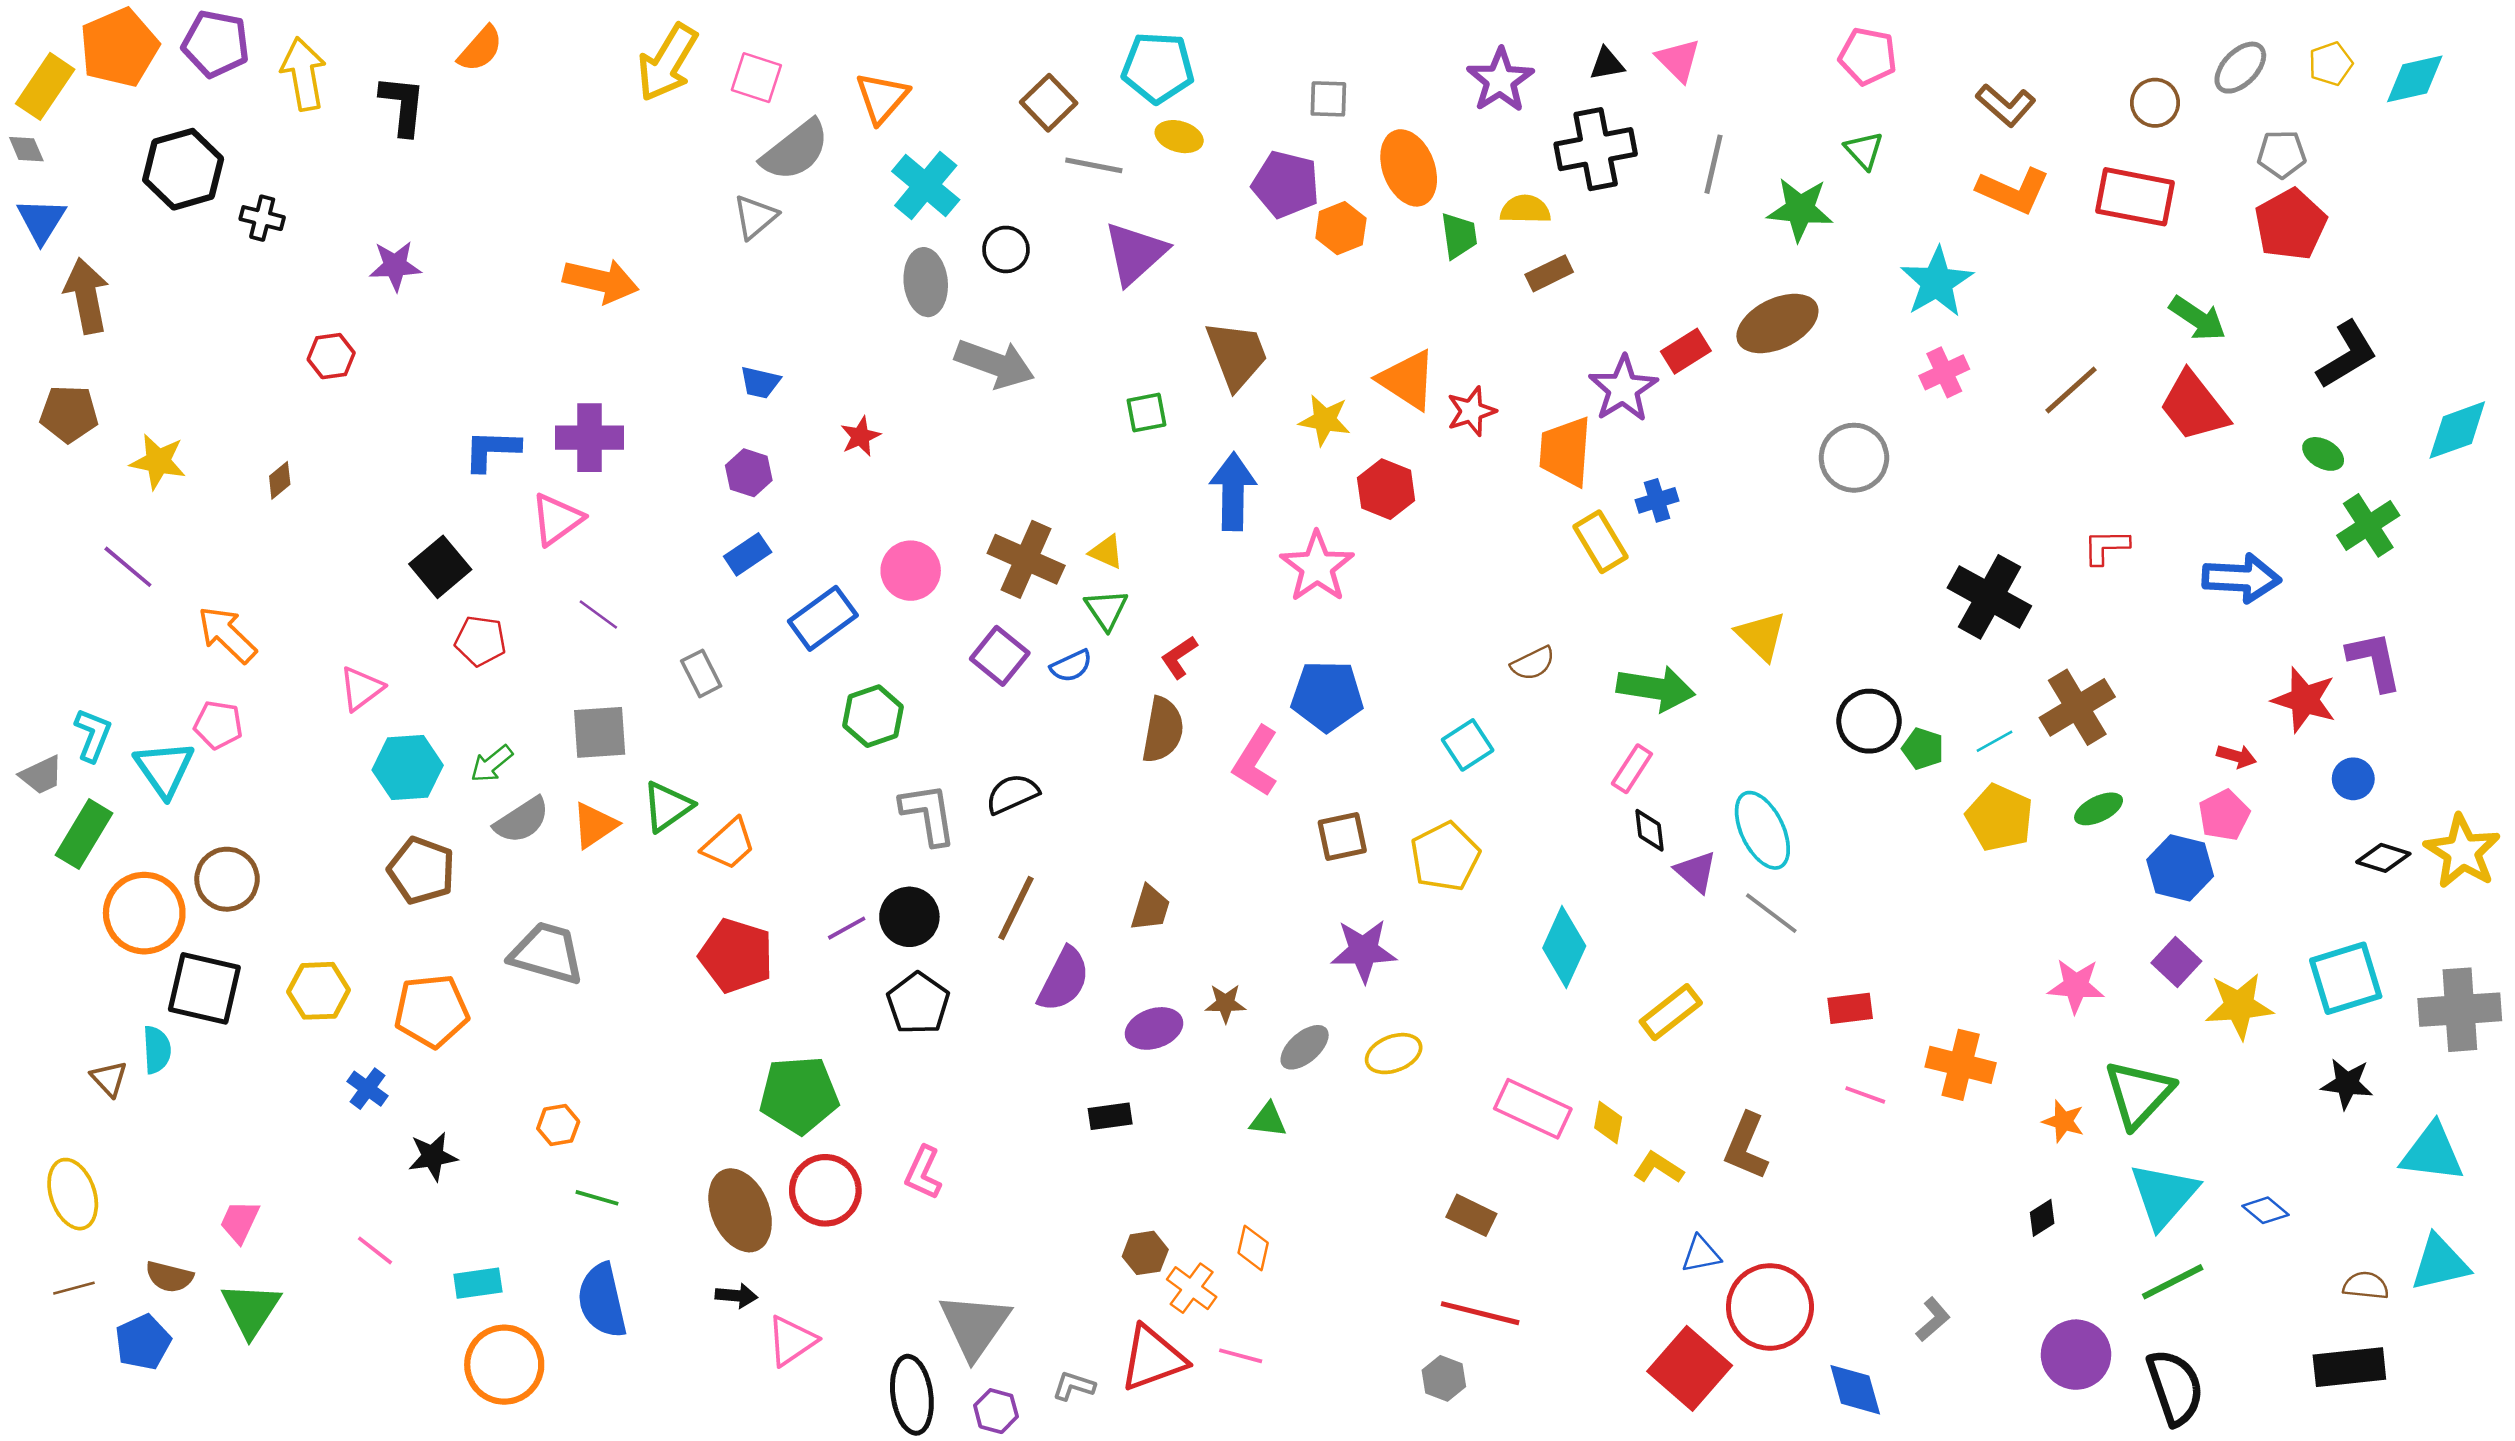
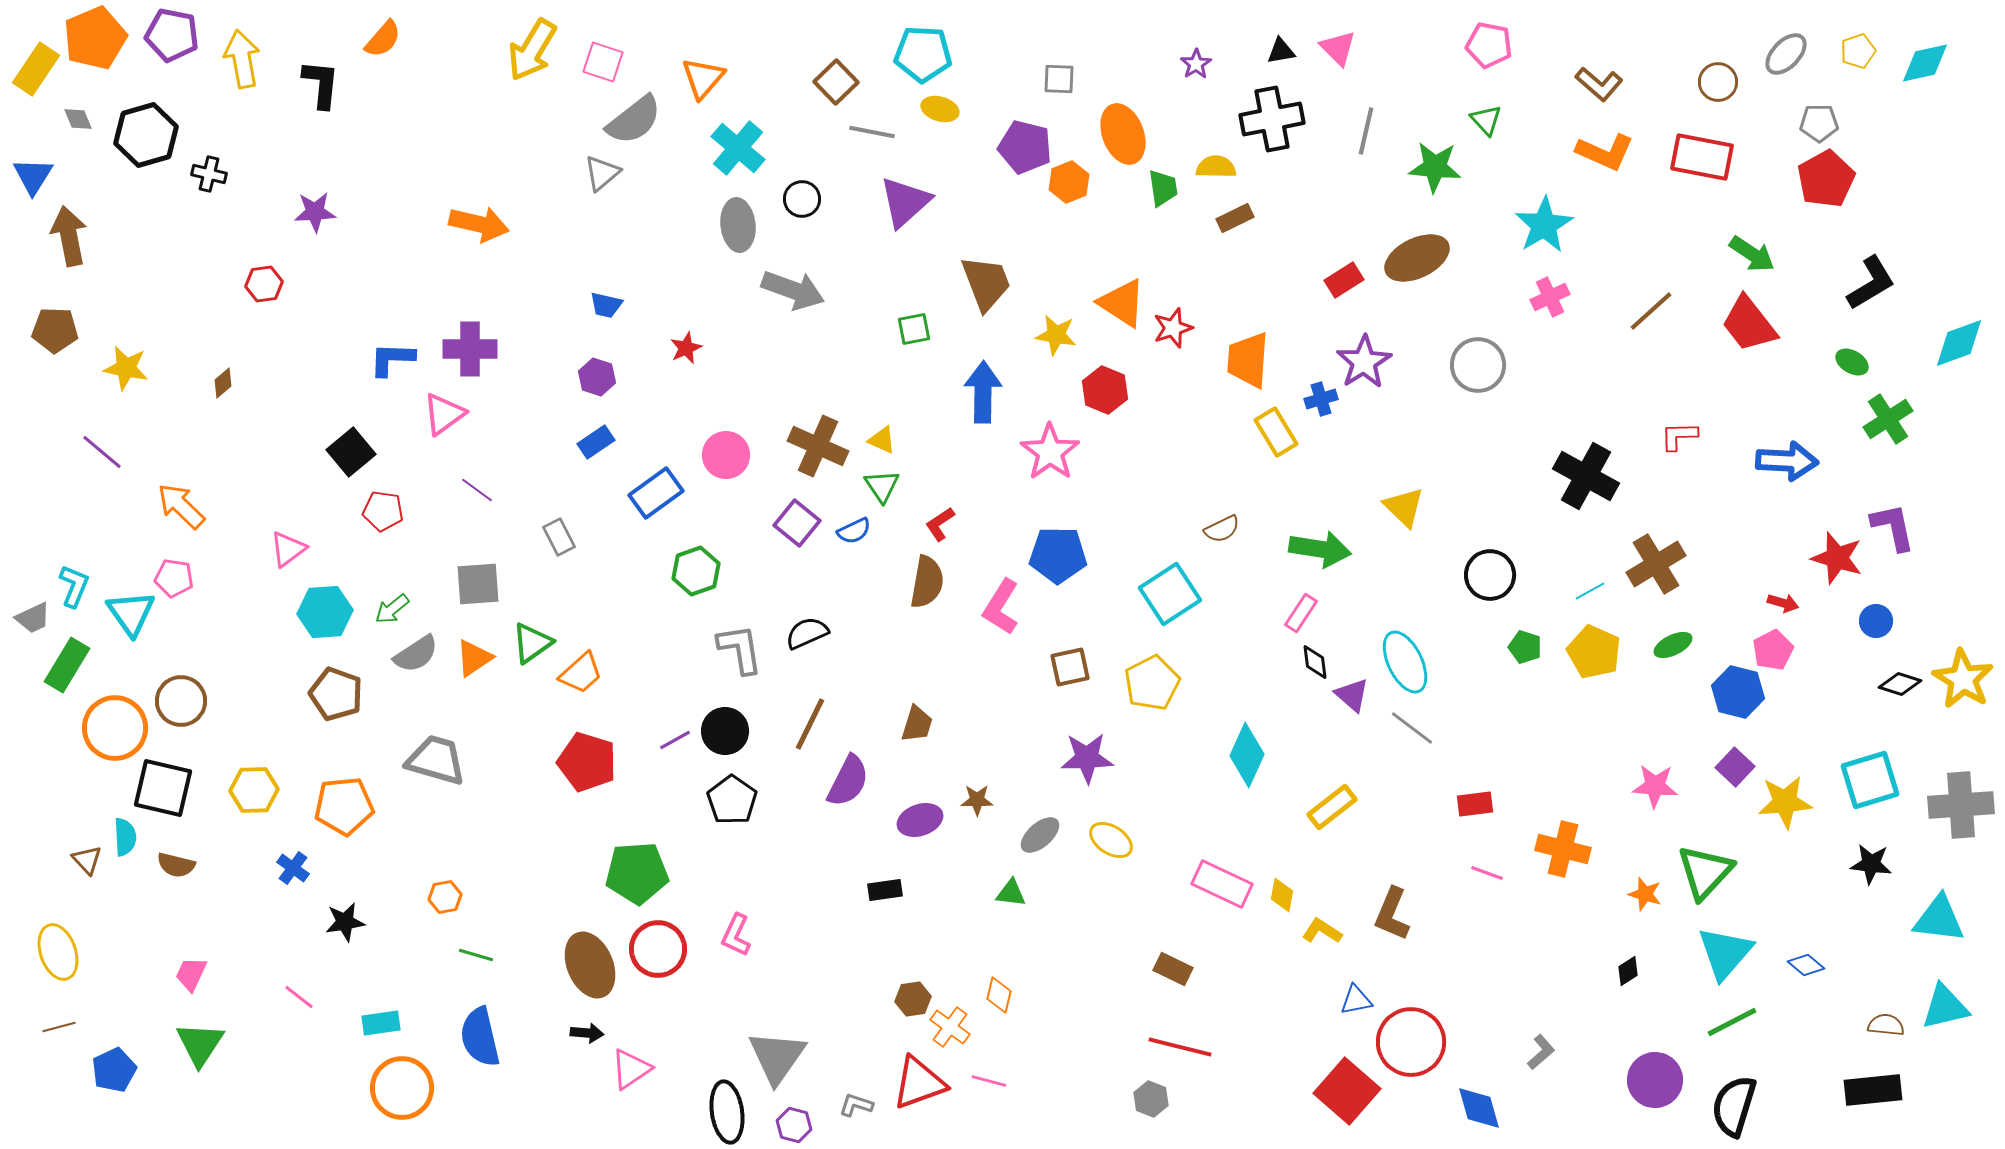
purple star: (1500, 80) -> (1196, 64), size x0.6
gray diamond: (26, 149) -> (78, 119), moved
purple star: (1623, 389) -> (1364, 362), moved
cyan square: (1468, 745) -> (1170, 594), size x1.5
green pentagon: (1923, 749) -> (1525, 647), moved
yellow ellipse: (1394, 1054) -> (1111, 840), turned 54
brown semicircle: (169, 1277) -> (176, 865), moved
black semicircle: (2175, 1387) -> (1734, 1106), turned -144

